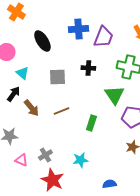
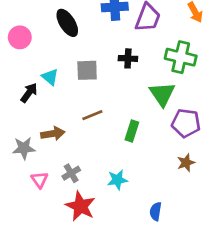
cyan triangle: (22, 73) -> (50, 77), moved
brown arrow: (31, 108) -> (53, 134), moved, turned -60
pink triangle: (21, 160) -> (40, 180), turned 32
blue semicircle: (109, 184) -> (156, 211), turned -72

